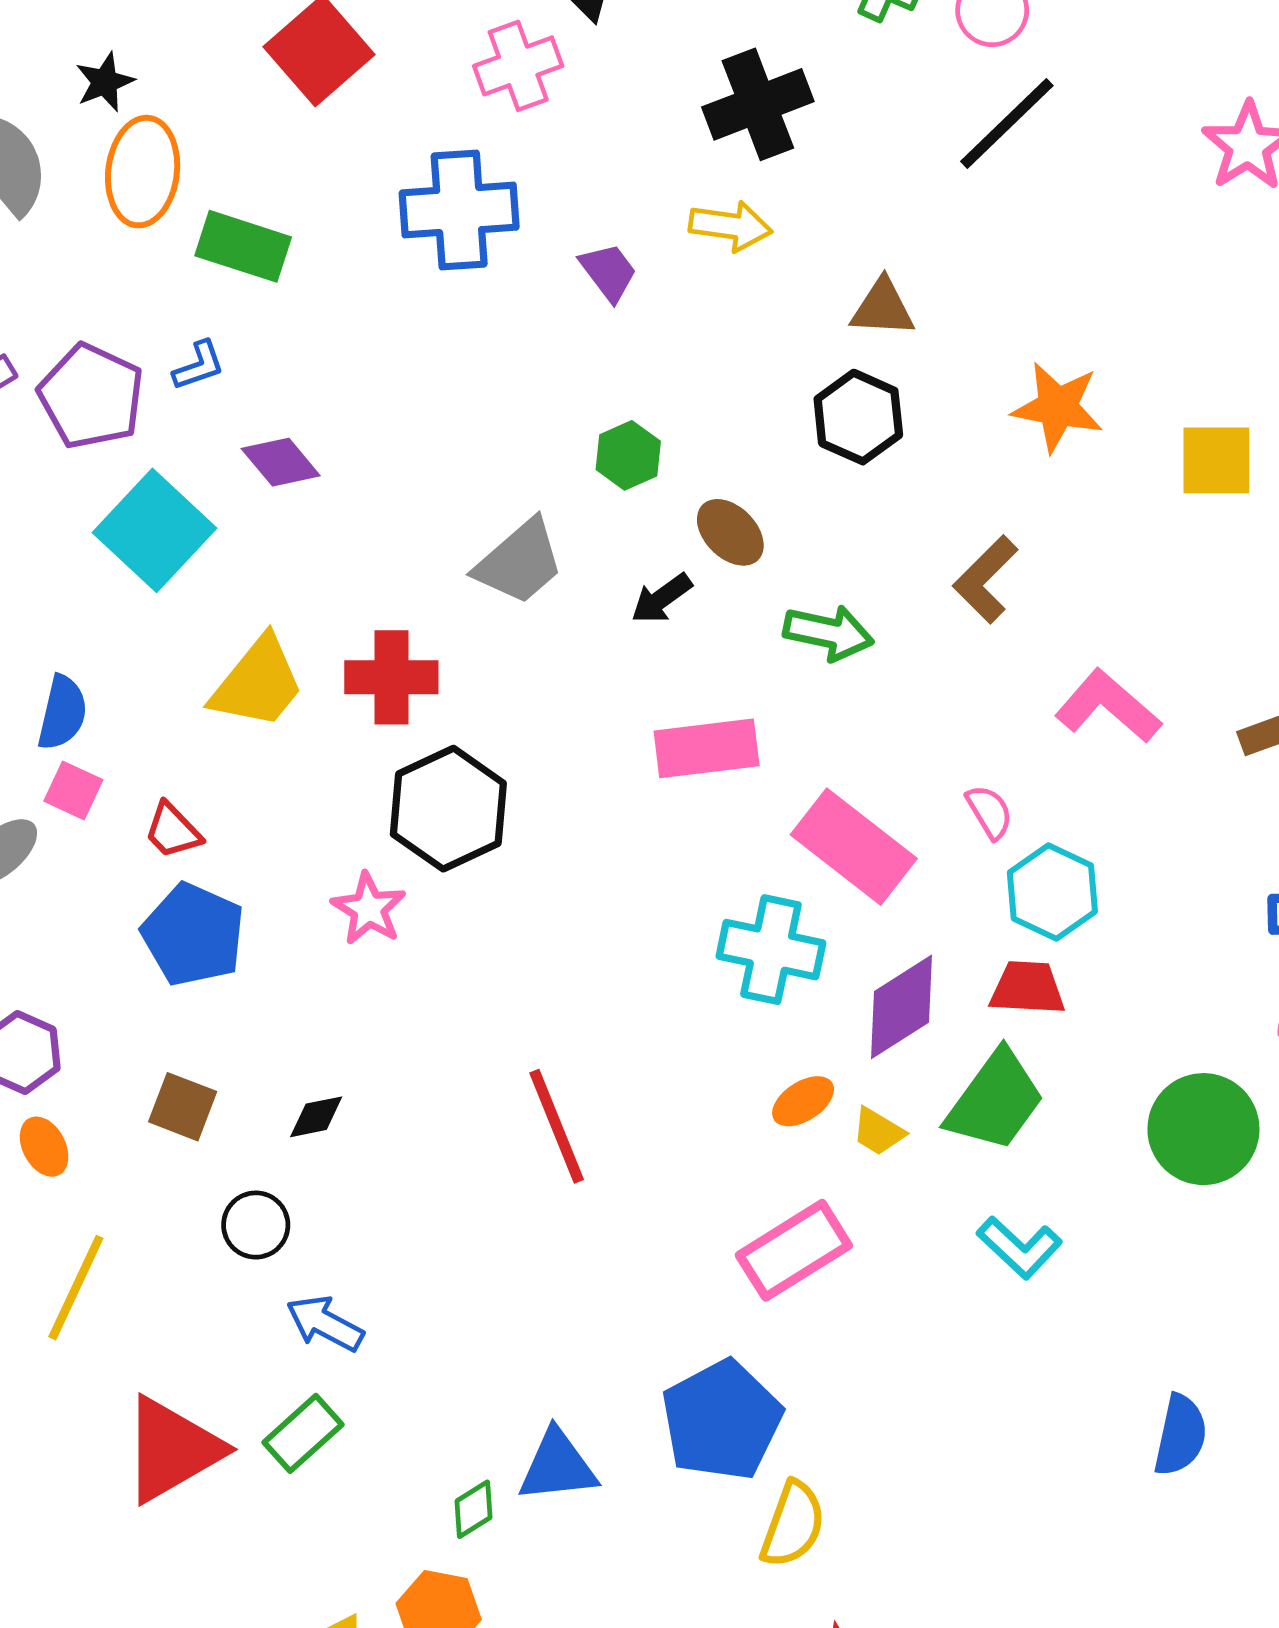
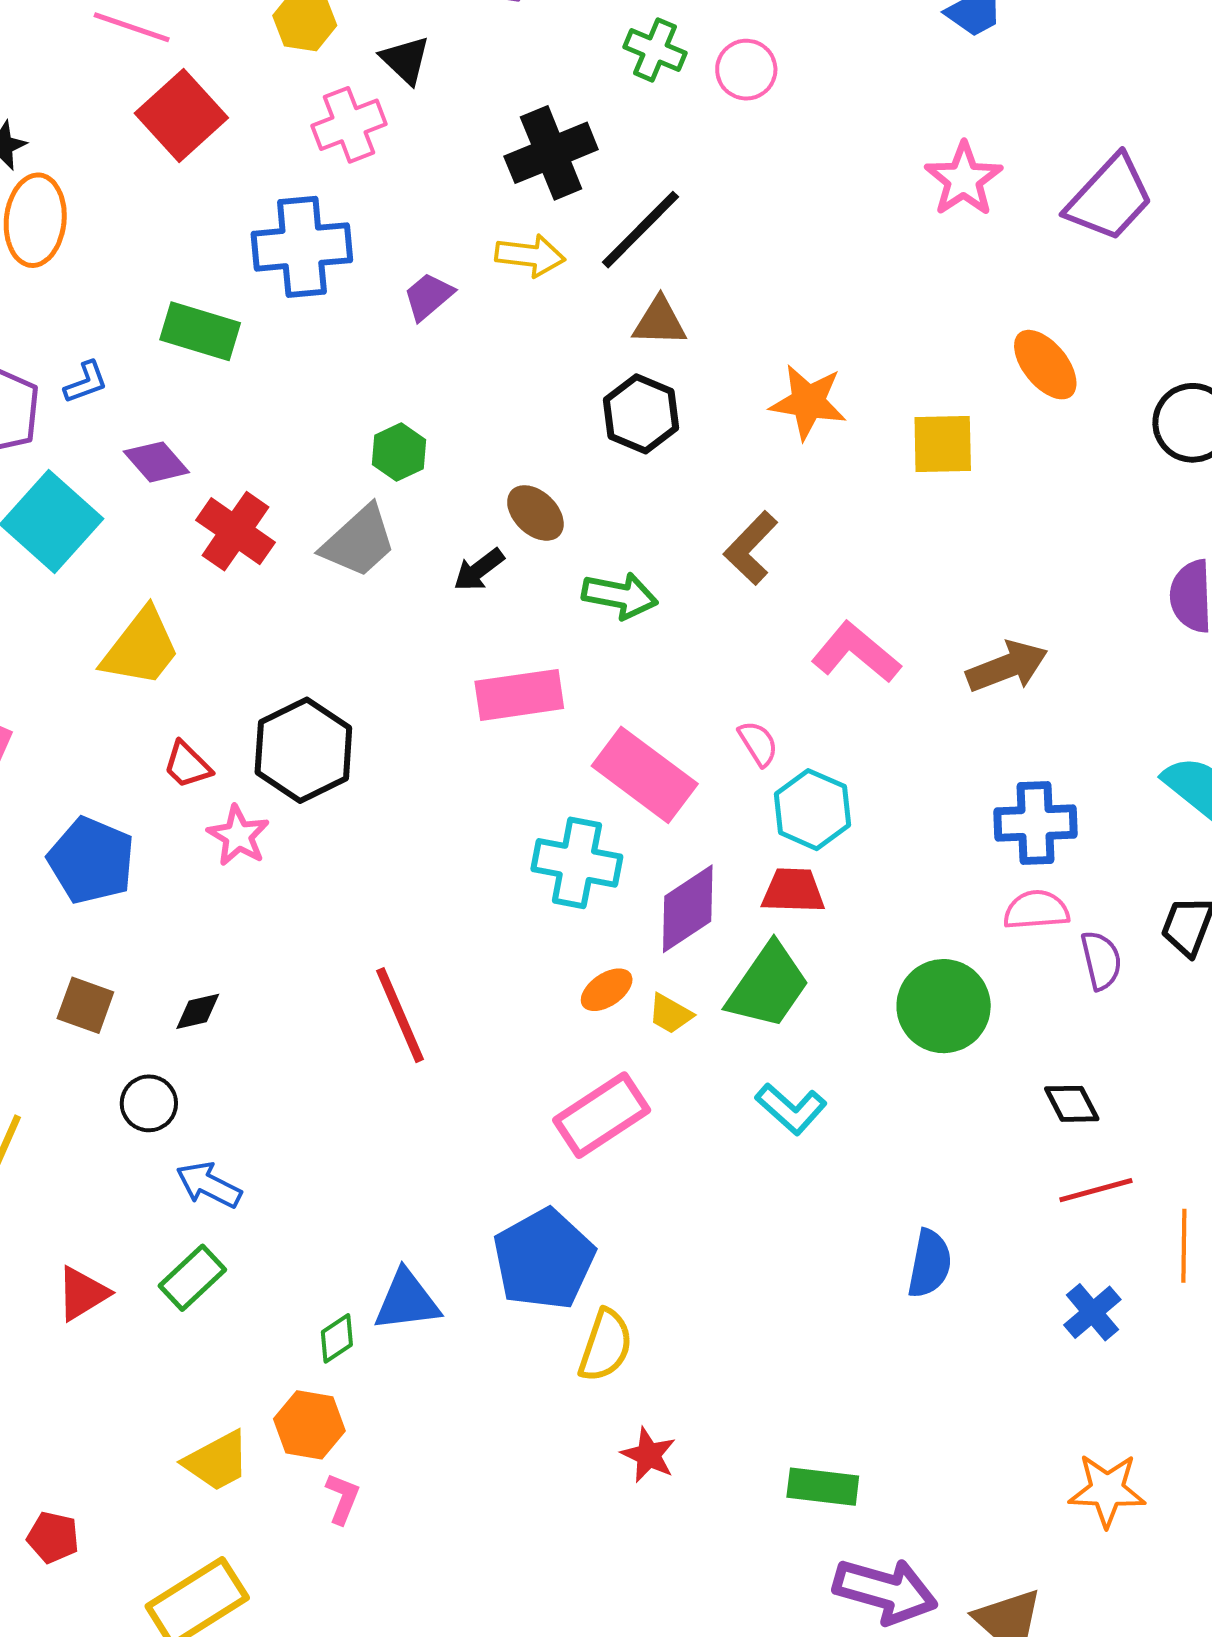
black line: (1007, 123) -> (640, 230), moved
green rectangle: (243, 246) -> (200, 331), moved
purple trapezoid: (608, 272) -> (428, 296), turned -92
green hexagon: (628, 455) -> (399, 452), moved
red cross: (391, 677) -> (236, 531), moved, turned 36
red trapezoid: (173, 831) -> (187, 765), moved
red triangle: (172, 1449) -> (82, 1293), size x0.6

